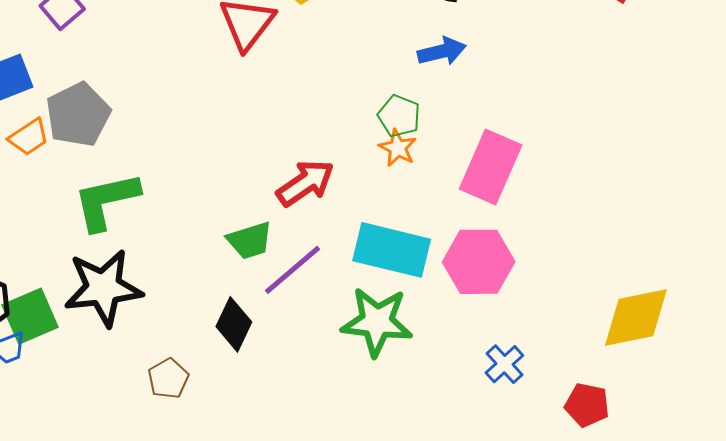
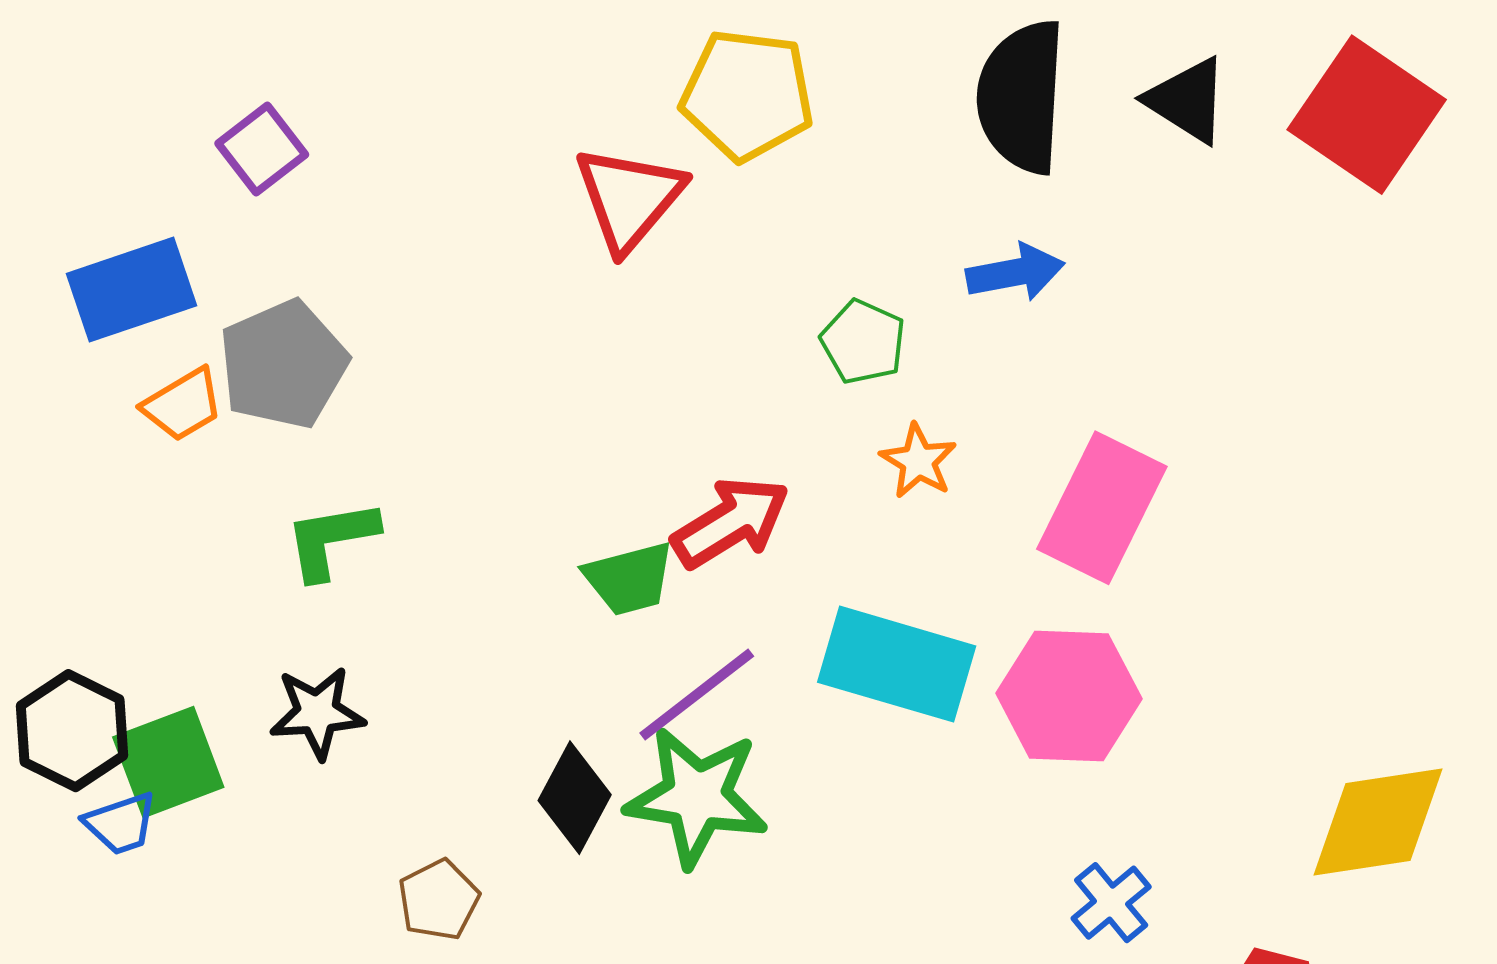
green pentagon: (399, 116) -> (863, 342), moved
green L-shape: (106, 201) -> (331, 539), size x0.7
green trapezoid: (250, 240) -> (629, 579), moved
black star: (103, 288) -> (317, 713), size x0.6
green star: (377, 322) -> (697, 797), moved

